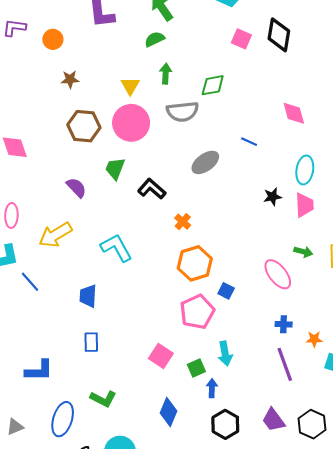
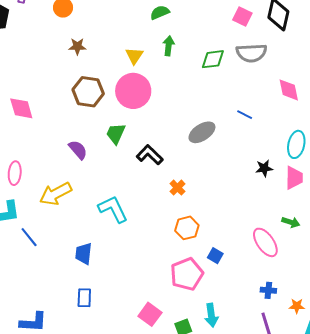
gray semicircle: (182, 112) -> (251, 53), moved
orange hexagon: (195, 263) -> (187, 228), size x0.7

